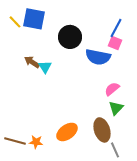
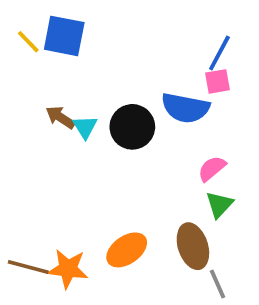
black circle: (70, 37) -> (132, 127), moved
pink square: (115, 43) -> (218, 81), turned -32
orange star: (36, 142) -> (68, 269), size x1.5

